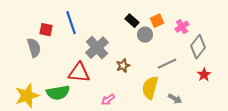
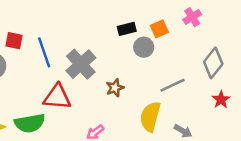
black rectangle: (132, 21) -> (127, 29), turned -56
blue line: (71, 23) -> (44, 52), moved
pink cross: (182, 27) -> (192, 17), moved

